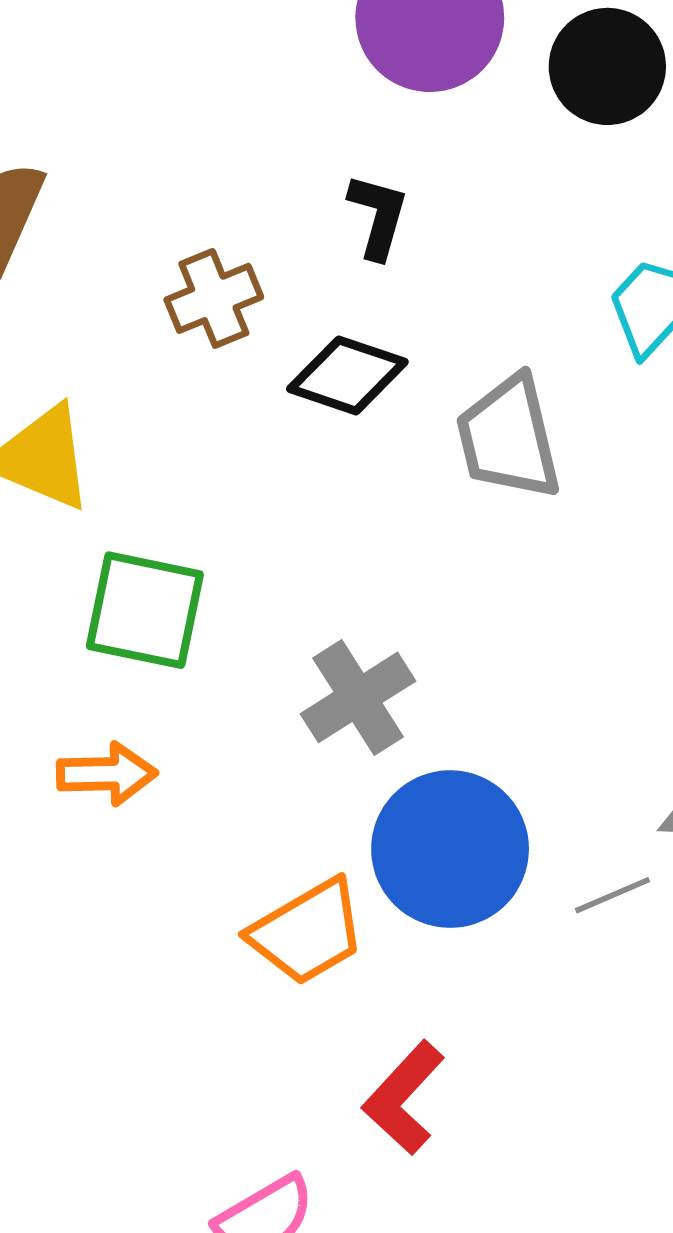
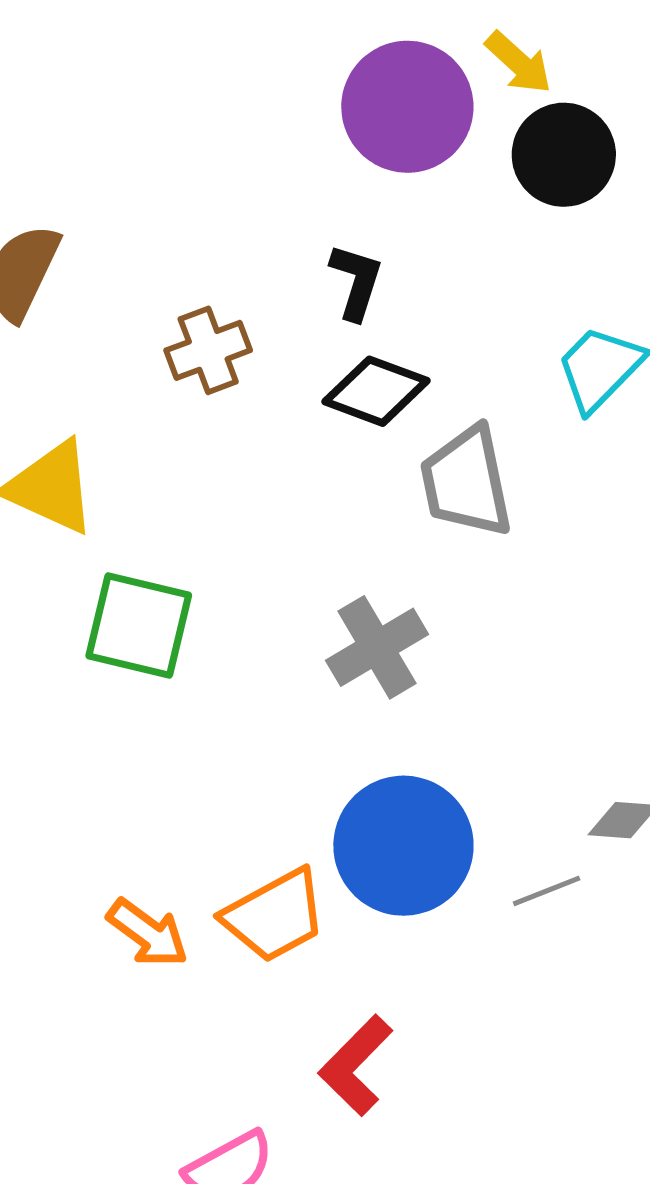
black diamond: (347, 375) -> (376, 391), moved
gray cross: (358, 697) -> (377, 647), moved
orange arrow: (107, 774) -> (148, 933), moved, turned 36

